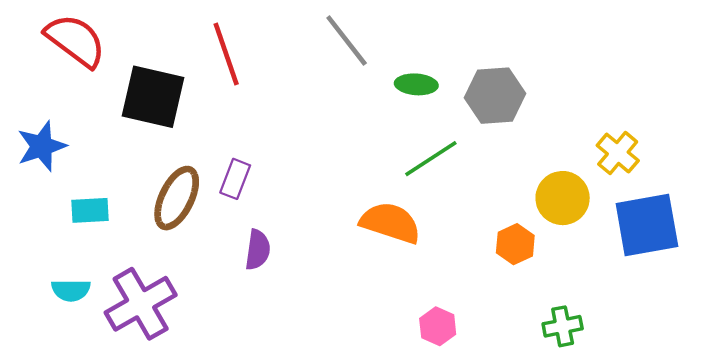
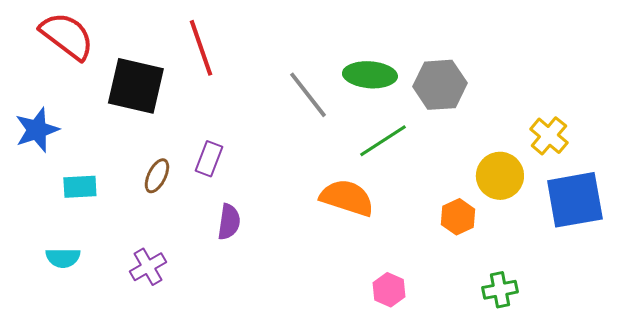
gray line: (347, 41) -> (308, 95), moved
green ellipse: (416, 84) -> (370, 75), size x1.4
brown ellipse: (177, 198) -> (157, 176), size x0.6
purple cross: (141, 304) -> (148, 267), moved, size x0.6

